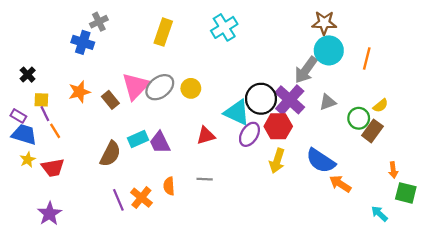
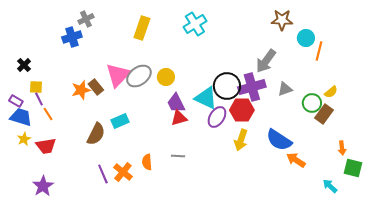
blue cross: (83, 42) -> (72, 37), turned -36
cyan circle: (329, 50) -> (306, 38), moved, size x0.7
orange star: (79, 92) -> (81, 90), moved
purple cross: (290, 100) -> (252, 87), turned 32
purple trapezoid: (160, 142) -> (176, 103), moved

